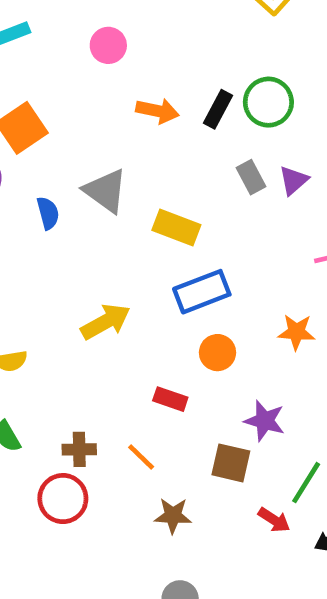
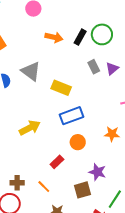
red rectangle: (170, 399) -> (57, 162), turned -64
brown square: (231, 463) -> (82, 190), turned -30

